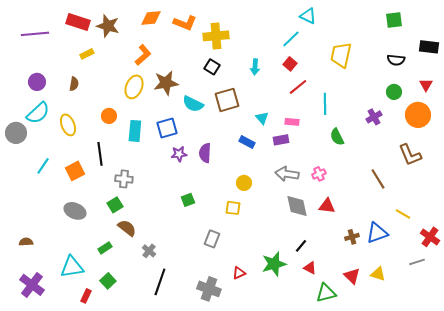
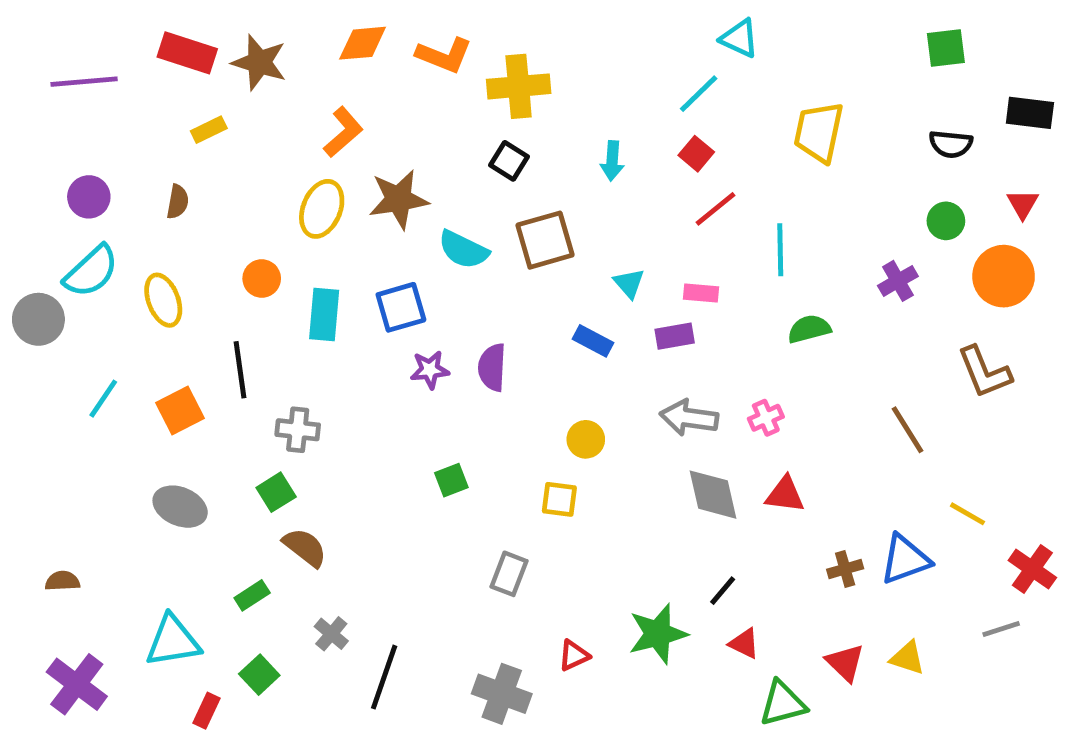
green semicircle: (337, 137) -> (809, 329), turned 102
gray cross: (149, 251) -> (331, 634), moved

